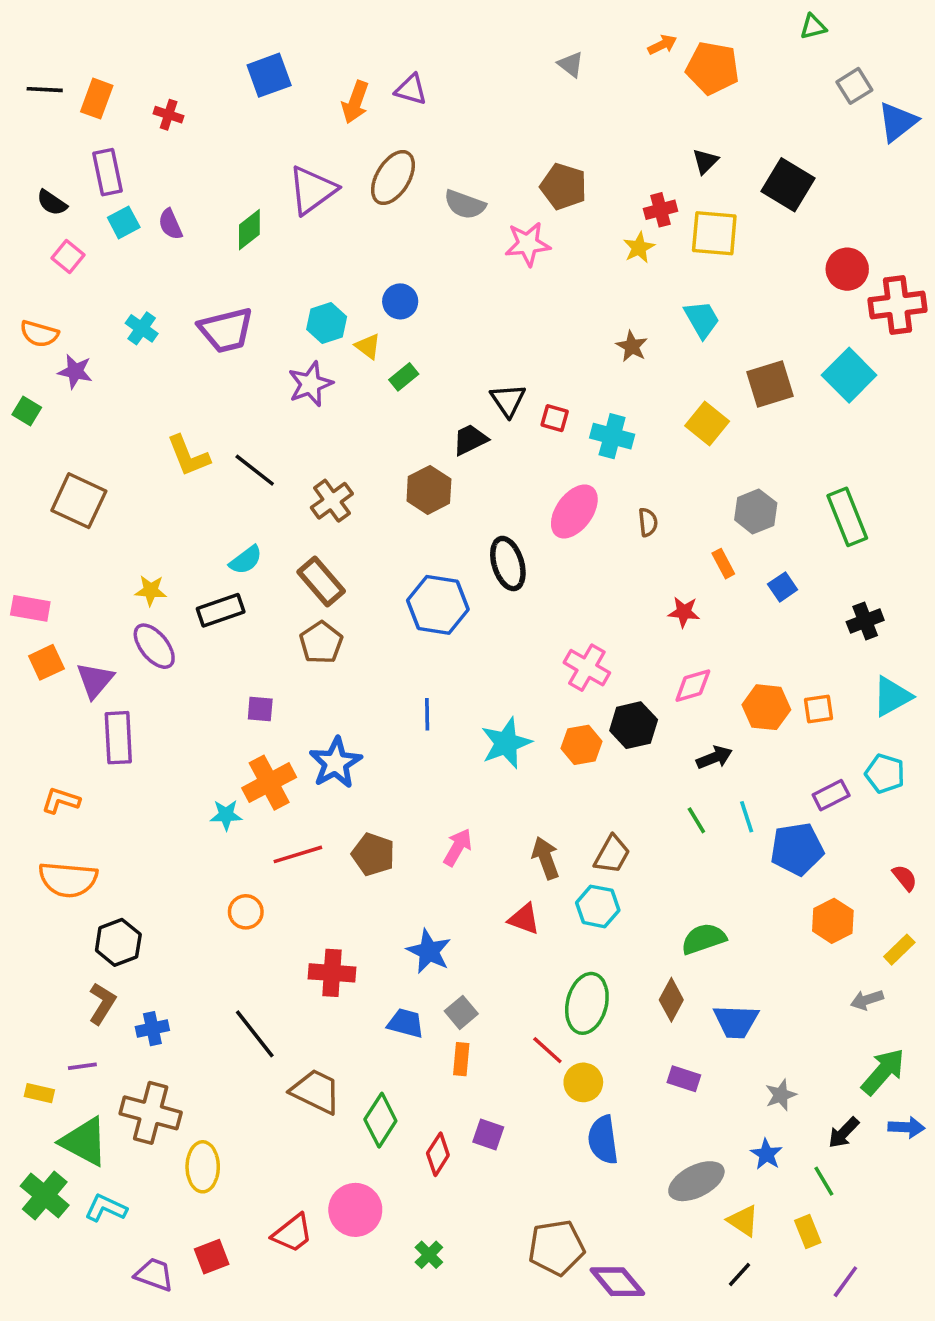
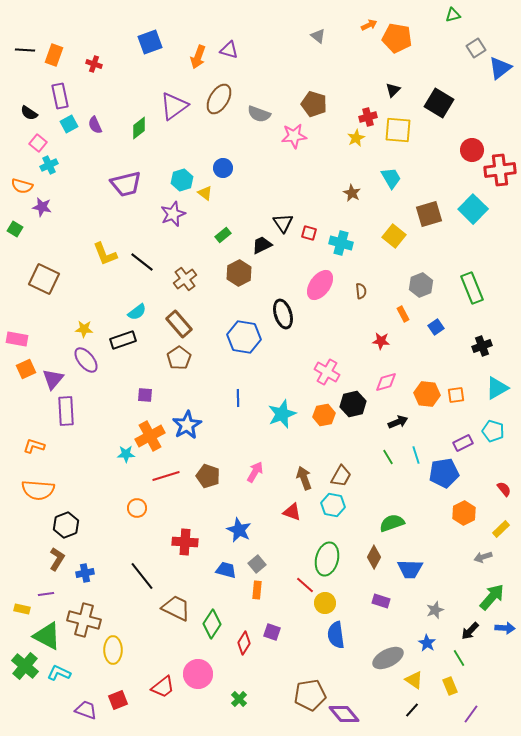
cyan cross: (142, 328) -> (49, 165), moved, turned 30
green rectangle: (404, 377) -> (223, 235), moved

